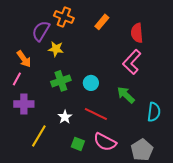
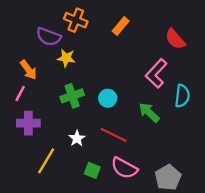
purple semicircle: (41, 31) -> (49, 37), turned -100
red semicircle: (137, 33) -> (175, 39), moved, turned -36
cyan semicircle: (154, 112) -> (182, 96), moved

